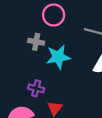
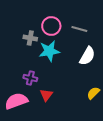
pink circle: (54, 15) -> (51, 26), moved

